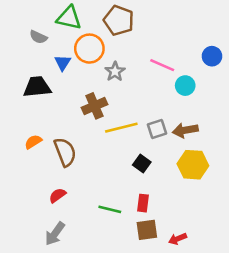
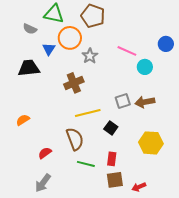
yellow line: (121, 128) -> (88, 113), moved
orange semicircle: (33, 142) -> (23, 120), moved
brown semicircle: (65, 152) -> (75, 139), moved
yellow hexagon: (193, 165) -> (151, 143), moved

